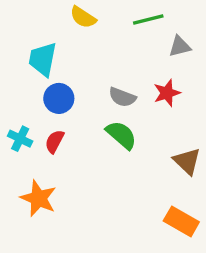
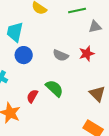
green semicircle: (121, 135) -> (54, 88), moved
red semicircle: (55, 141) -> (32, 96), moved

